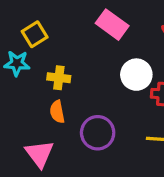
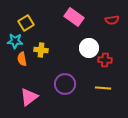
orange semicircle: (57, 112) -> (22, 59), moved
pink triangle: (39, 154) -> (29, 97), turned 30

